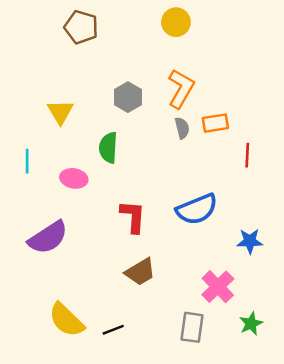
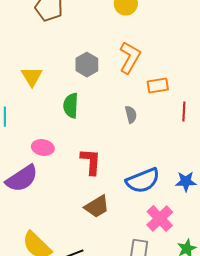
gray semicircle: (182, 128) -> (131, 114), moved
pink ellipse: (74, 178) -> (43, 148), moved
blue semicircle: (197, 209) -> (143, 180), moved

